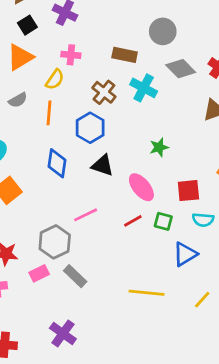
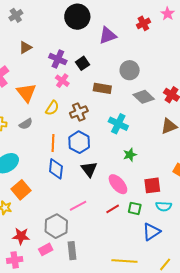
black square: (27, 25) -> (82, 63), moved
pink cross: (71, 55) -> (62, 81), moved, turned 32
orange triangle: (20, 57) -> (26, 93), turned -35
cyan cross: (144, 88) -> (118, 124), moved
brown cross: (104, 92) -> (79, 112), moved, turned 30
orange line: (49, 113) -> (53, 143), moved
black triangle: (103, 165) -> (89, 169), turned 36
gray rectangle: (75, 276) -> (72, 251), turned 42

